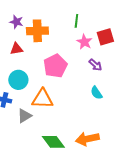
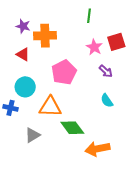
green line: (76, 21) -> (89, 16), moved
red triangle: (16, 49) -> (23, 54), turned 40
gray triangle: (24, 116) -> (32, 135), moved
green diamond: (53, 142) -> (72, 128), moved

